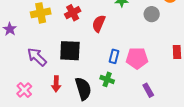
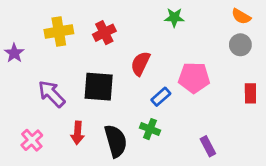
gray circle: (152, 14) -> (240, 45), moved
red semicircle: (99, 24) -> (140, 63), moved
blue rectangle: (114, 56) -> (161, 97), turned 32
pink pentagon: (137, 58) -> (194, 78), moved

